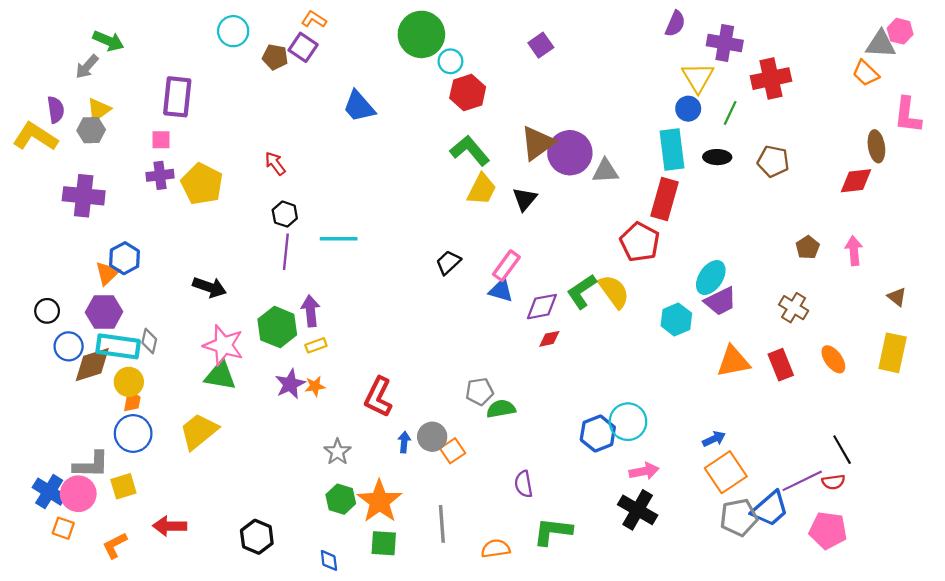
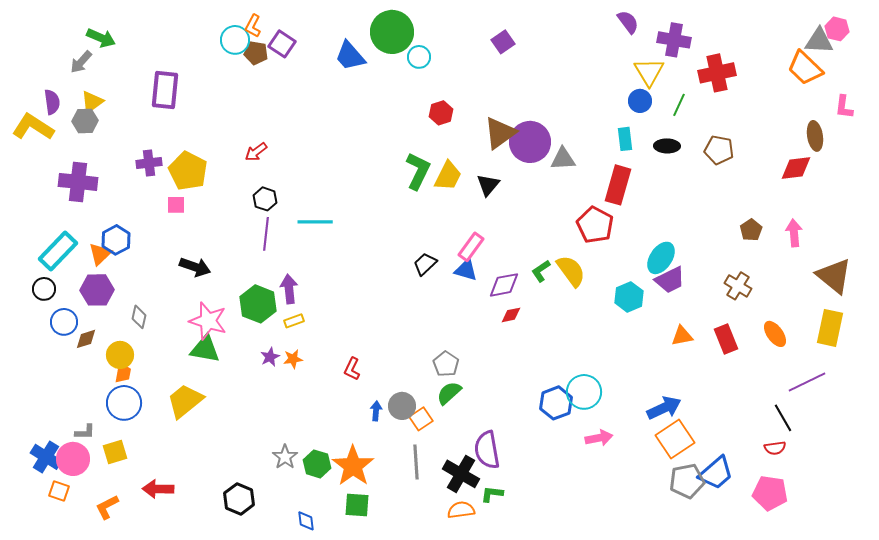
orange L-shape: (314, 19) -> (253, 26), moved, turned -95
purple semicircle: (675, 24) -> (628, 22), turned -60
cyan circle: (233, 31) -> (235, 40), moved
orange trapezoid: (866, 73) -> (805, 68), size x1.4
red hexagon: (468, 93) -> (441, 113), moved, size x0.7
blue trapezoid: (359, 106) -> (350, 56), moved
pink L-shape: (908, 115) -> (844, 107), size x0.7
pink square: (161, 140) -> (176, 205), moved
cyan rectangle: (672, 150) -> (625, 139), size x0.6
green L-shape: (470, 151) -> (418, 171), moved, turned 66
red arrow: (275, 164) -> (256, 152), turned -90
black trapezoid: (448, 262) -> (425, 264), moved
green L-shape: (582, 292) -> (541, 271), size x0.7
brown triangle: (897, 297) -> (834, 276), size x2.0
cyan rectangle: (118, 346) -> (58, 251), moved, turned -54
orange triangle: (733, 361) -> (682, 336), size x0.7
brown diamond: (92, 365) -> (86, 339), size x0.6
purple star: (290, 384) -> (270, 357), size x0.7
gray pentagon: (479, 392) -> (446, 364), turned -30
red L-shape: (378, 397) -> (352, 369), size x0.6
green semicircle: (501, 409) -> (449, 393), moved, turned -32
blue arrow: (714, 439) -> (664, 408), size x1.6
gray star: (337, 452) -> (285, 457), moved
gray L-shape: (91, 465) -> (85, 432), size x0.6
purple line: (802, 481) -> (807, 382), moved
purple semicircle: (524, 484) -> (487, 450), size x1.5
black cross: (638, 510) -> (461, 474), moved
gray line: (442, 524) -> (416, 462), moved
green L-shape: (553, 531) -> (492, 494), moved, size x0.6

